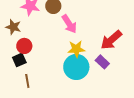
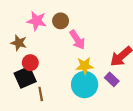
black square: (19, 60) -> (25, 77), size x1.5
brown line: (27, 81) -> (41, 94), moved

